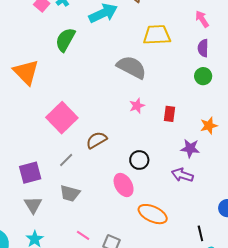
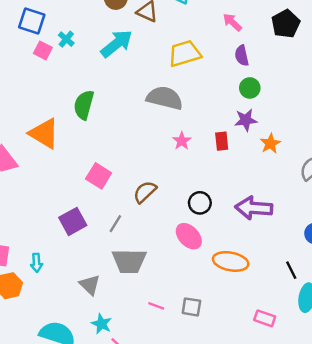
green semicircle: (65, 40) -> (84, 105), moved
pink square: (62, 118) -> (99, 176), size x0.7
purple star: (190, 148) -> (246, 120), moved
purple square: (30, 173) -> (73, 221), moved
purple arrow: (182, 175) -> (254, 208), size x1.4
gray trapezoid: (70, 193) -> (129, 261), size x1.4

